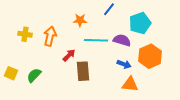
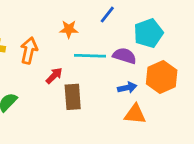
blue arrow: (124, 64) -> (127, 88), turned -32

